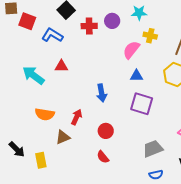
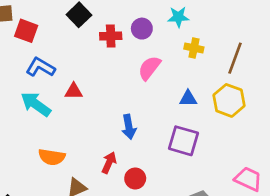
blue L-shape: (52, 35) -> (40, 67), moved
pink semicircle: (131, 50) -> (149, 68), moved
blue triangle: (136, 76) -> (188, 98), moved
red arrow: (77, 117) -> (109, 163), moved

